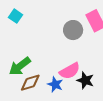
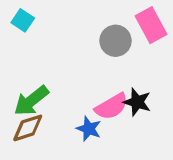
black star: (85, 80) -> (137, 102), moved
brown diamond: (30, 83) -> (28, 128), moved

